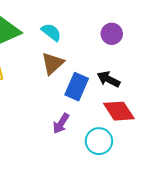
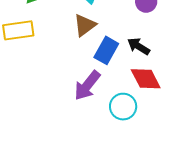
purple arrow: (61, 123) -> (87, 85), size x1.5

